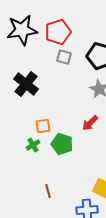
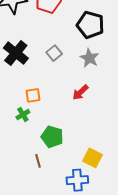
gray square: (64, 57) -> (54, 53), moved, turned 35
green pentagon: (62, 144) -> (52, 137), moved

